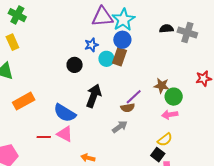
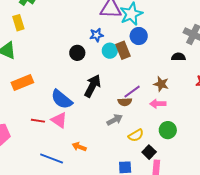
black semicircle: (166, 29) -> (179, 57), moved
blue circle: (122, 40) -> (139, 36), moved
brown rectangle: (119, 57) -> (123, 50), turned -48
green circle: (174, 97) -> (168, 130), moved
pink arrow: (170, 115) -> (158, 104), moved
yellow semicircle: (165, 140) -> (136, 135), moved

